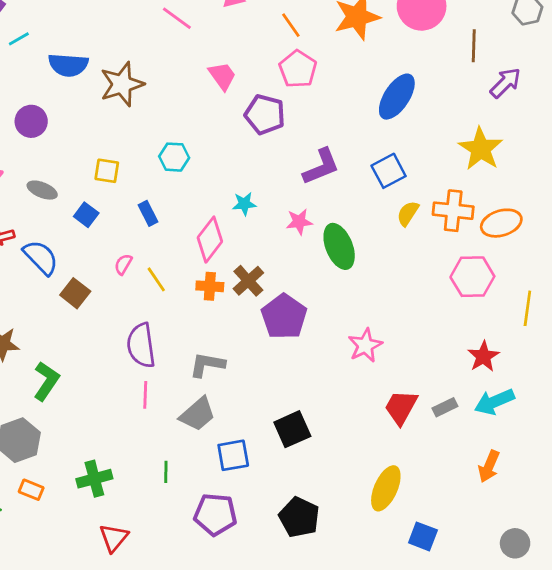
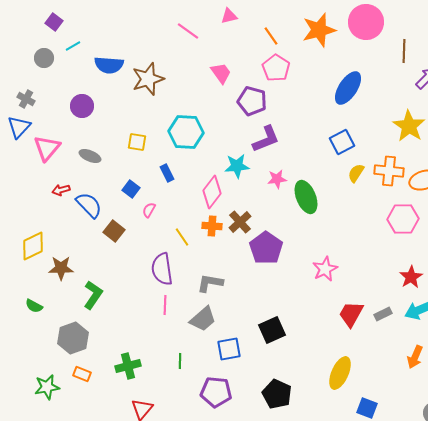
cyan hexagon: (174, 157) -> (186, 132), size x1.6
purple L-shape: (321, 167) -> (266, 139), moved
cyan star: (244, 204) -> (237, 166), size x1.4
blue square: (86, 215) -> (131, 189), moved
yellow line: (156, 279) -> (182, 237), moved

